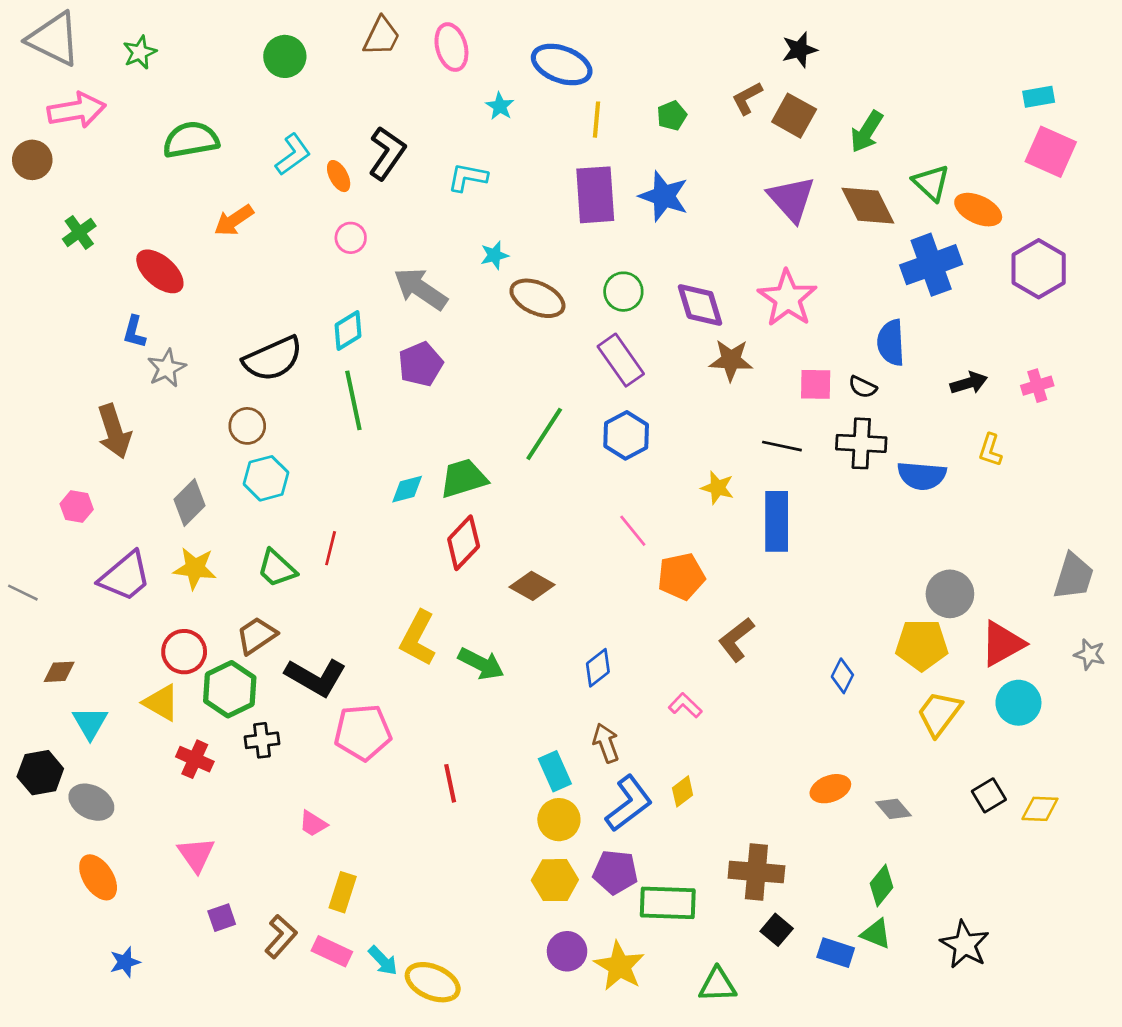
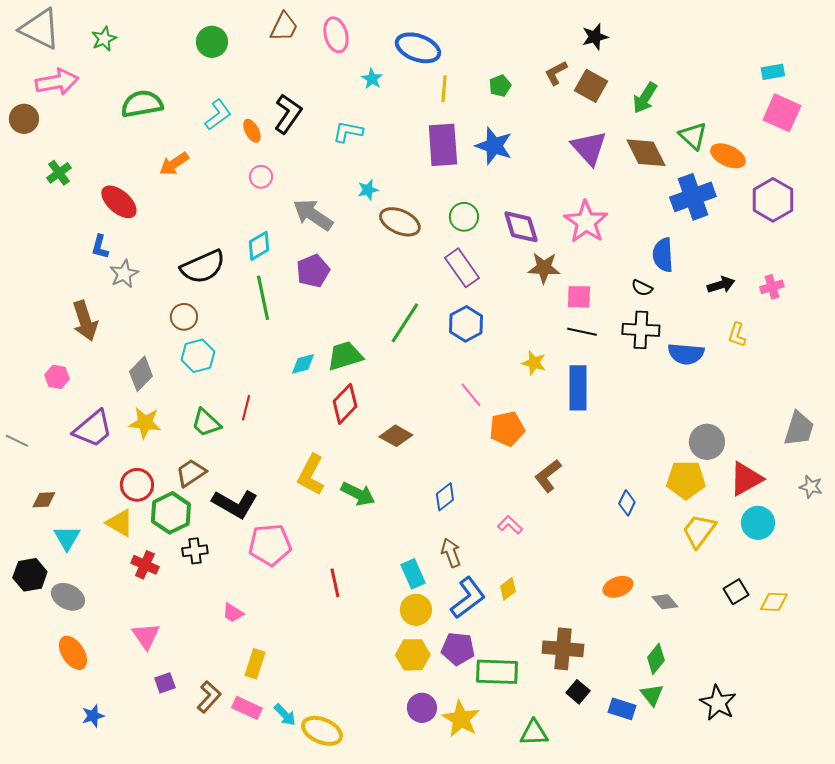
pink square: (816, 384) -> (579, 297), moved
green triangle: (876, 934) -> (652, 695), turned 30

